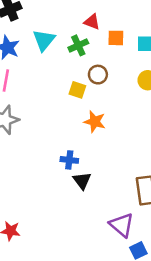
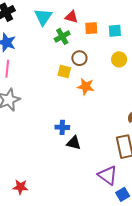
cyan triangle: (44, 40) -> (43, 17), moved
orange star: (95, 122) -> (86, 87), moved
black triangle: (82, 181) -> (74, 143), turned -35

